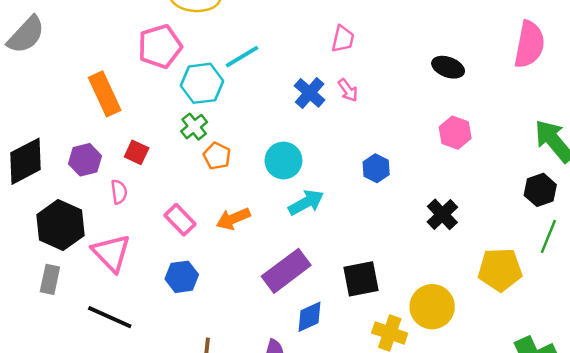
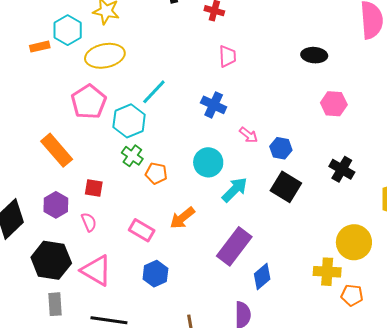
pink arrow: (348, 90) -> (249, 135), moved
black square: (361, 279) -> (286, 187), moved, turned -32

